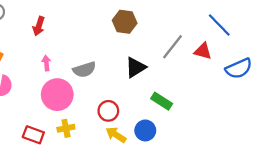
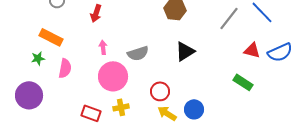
gray line: (172, 47) -> (229, 18), moved
red triangle: (203, 51) -> (252, 50), moved
green rectangle: (162, 101) -> (243, 82), moved

